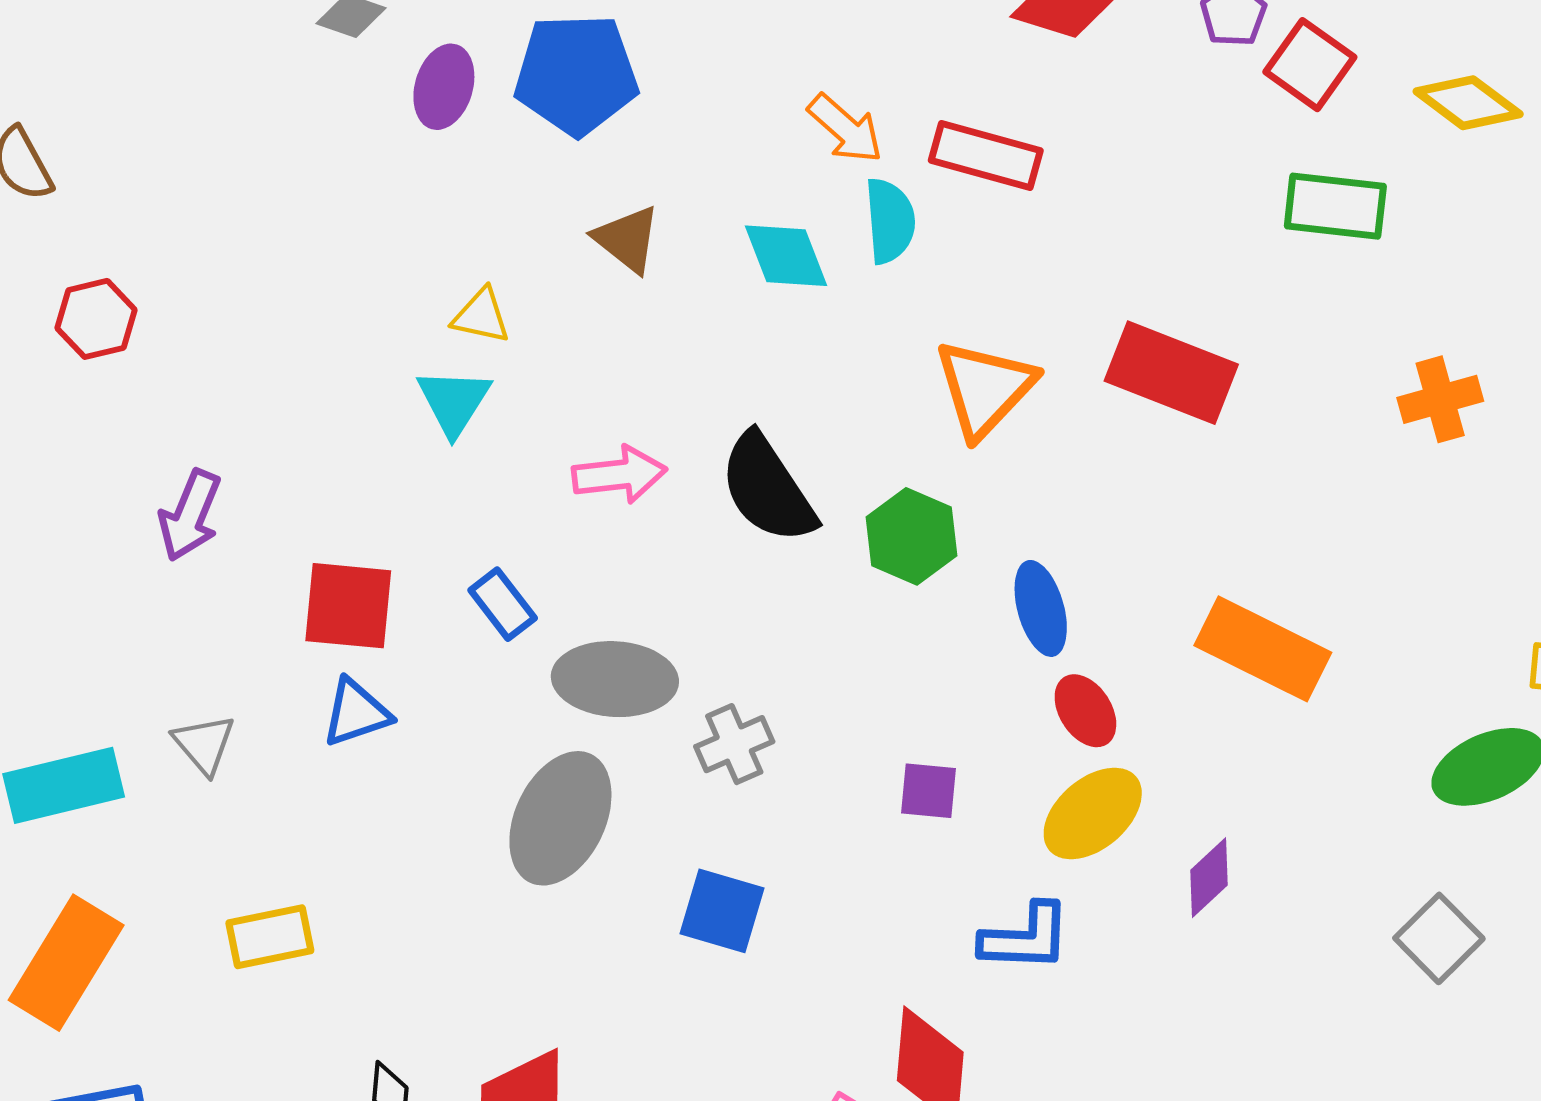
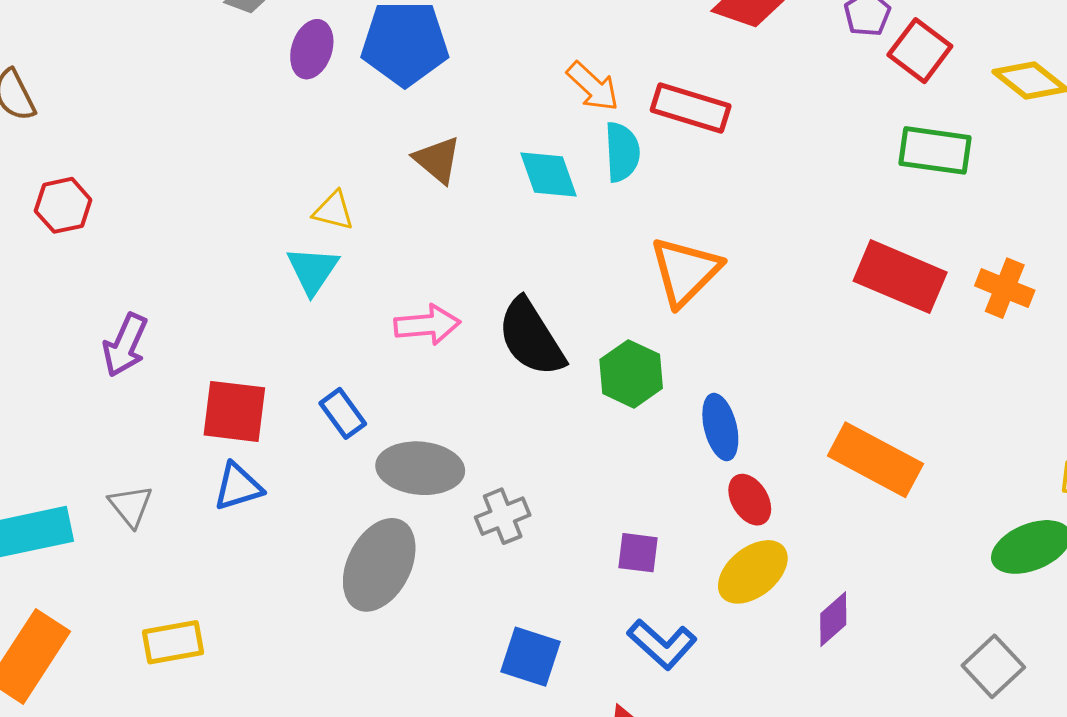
red rectangle: (1171, 373) -> (900, 277), moved
orange cross: (1440, 399) -> (1005, 288), turned 36
blue square: (722, 911) -> (530, 657), moved
blue L-shape: (1026, 938) -> (662, 644), moved, turned 38

